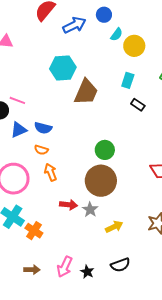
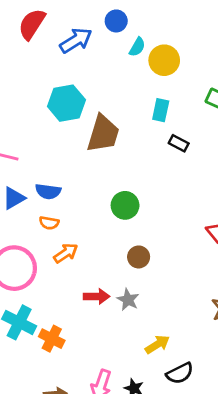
green circle: (105, 150) -> (125, 205), moved
orange arrow: (51, 172) -> (66, 253), turned 84
brown circle: (101, 181) -> (139, 257), size x0.5
yellow arrow: (114, 227) -> (157, 344), moved

